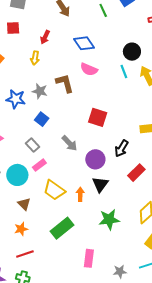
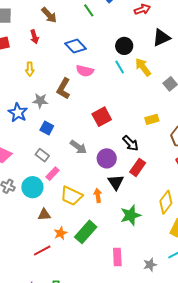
red arrow: (45, 37) -> (34, 37), moved, turned -32
brown L-shape: (65, 83) -> (63, 89), turned -125
blue star: (16, 99) -> (18, 113), turned 30
red square: (98, 117) -> (102, 117), turned -36
black arrow: (121, 149) -> (131, 143), turned -66
red rectangle: (136, 173) -> (138, 167), moved
brown triangle: (24, 204) -> (44, 215), turned -40
orange star: (21, 229) -> (61, 233), moved
red line: (25, 254) -> (42, 250), moved

